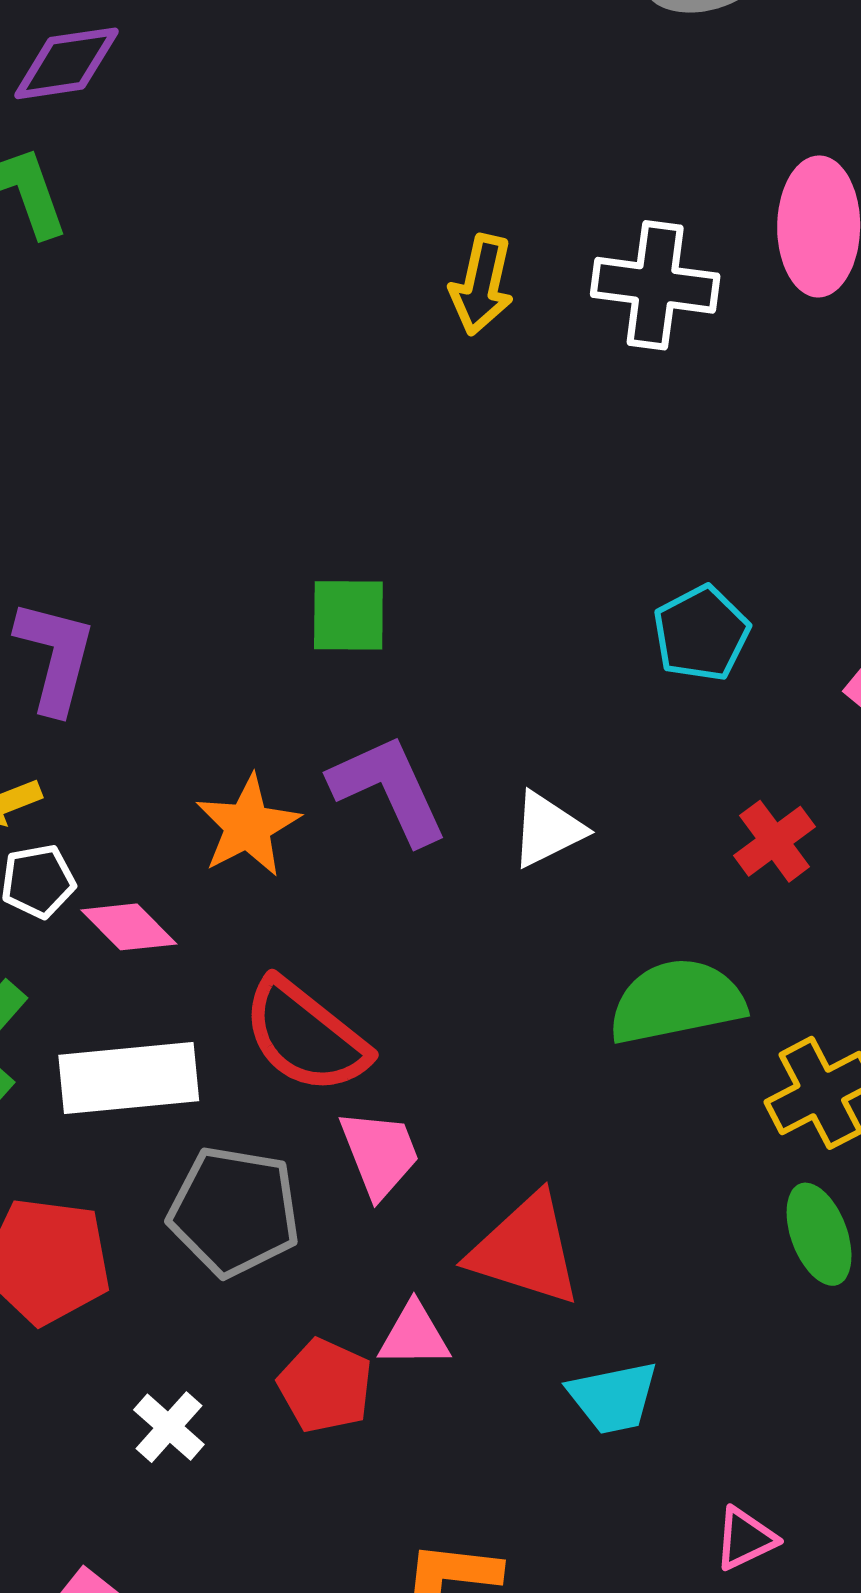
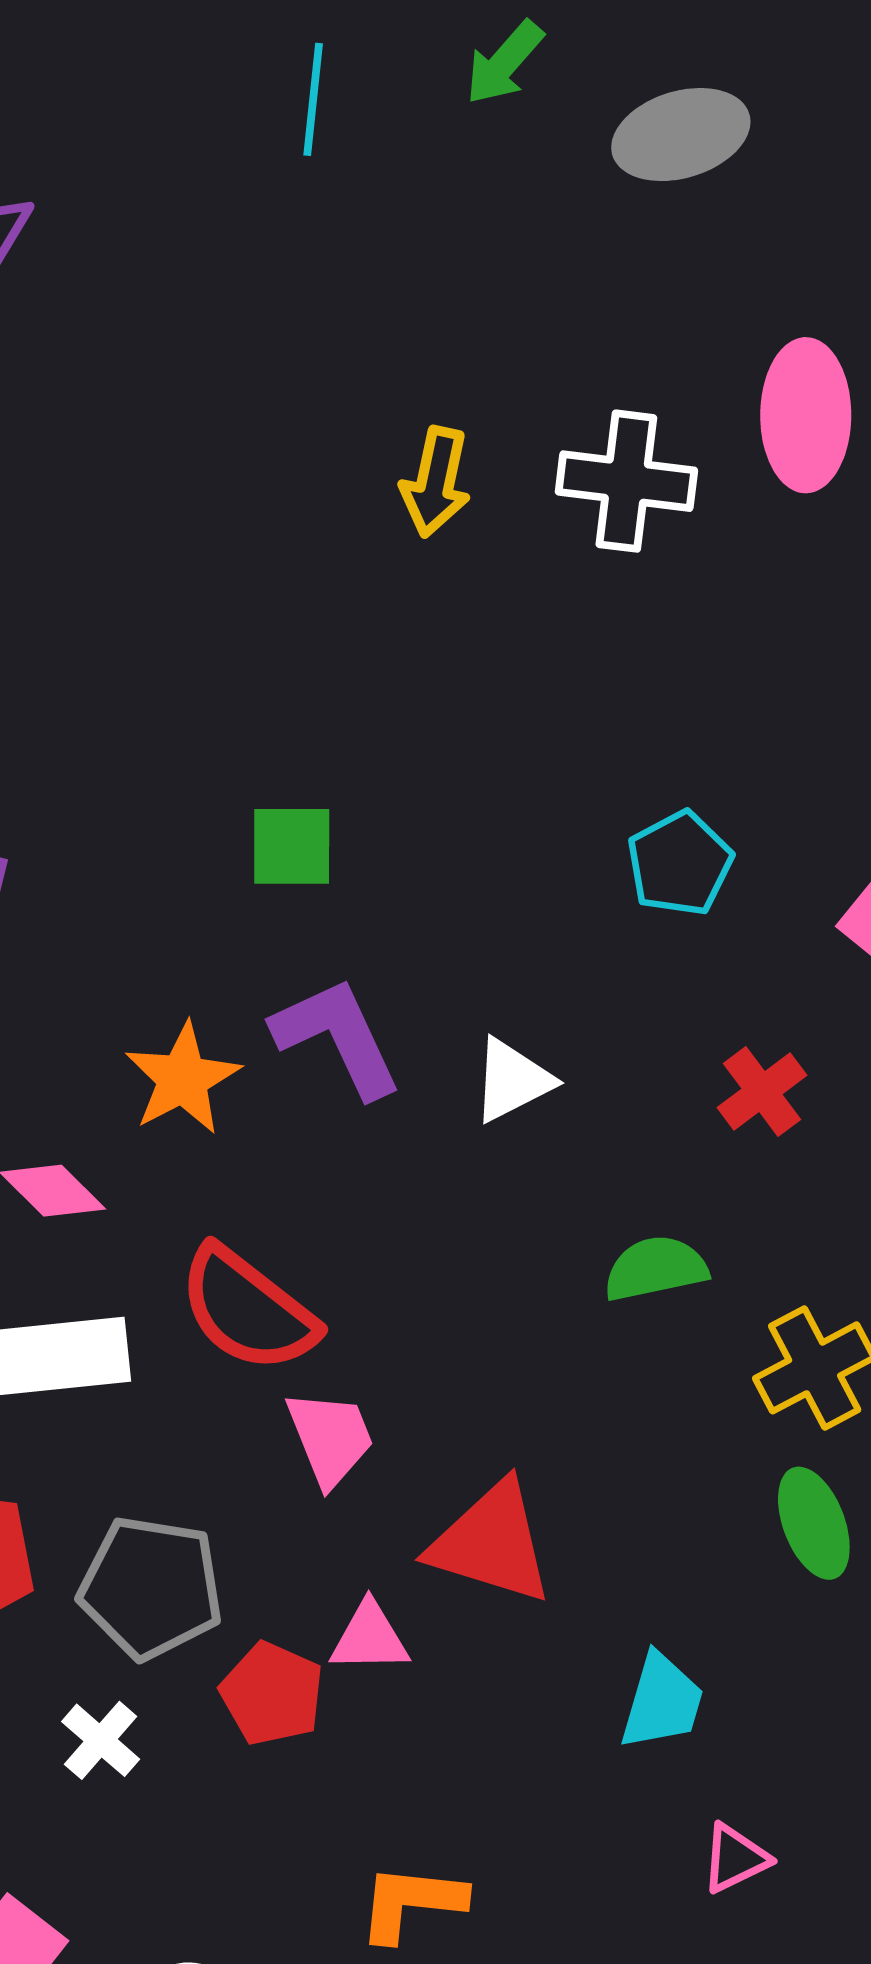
green semicircle: (677, 1002) -> (656, 1268), size x0.7
gray pentagon: (234, 1211) -> (151, 1588), moved
cyan trapezoid: (613, 1397) -> (662, 1702), moved, turned -62

